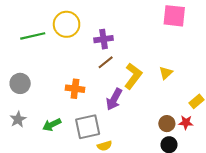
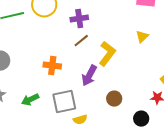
yellow triangle: (166, 73) -> (142, 37), moved
brown circle: (167, 124) -> (114, 99), moved

